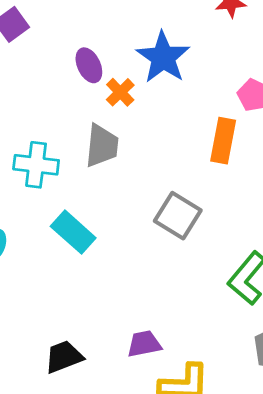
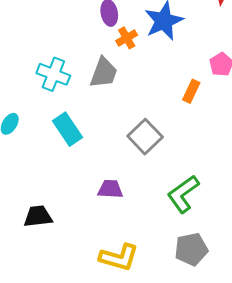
orange rectangle: (223, 141) -> (191, 91), size x0.7
purple trapezoid: (144, 344) -> (110, 189), moved

